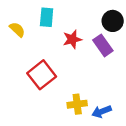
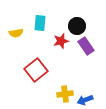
black circle: (113, 21) -> (77, 26), moved
yellow semicircle: (17, 30) -> (16, 33), turned 128

